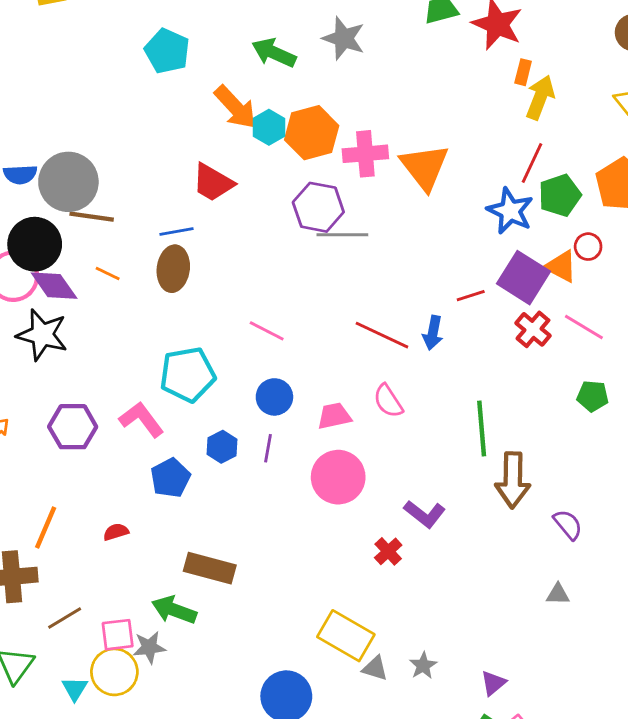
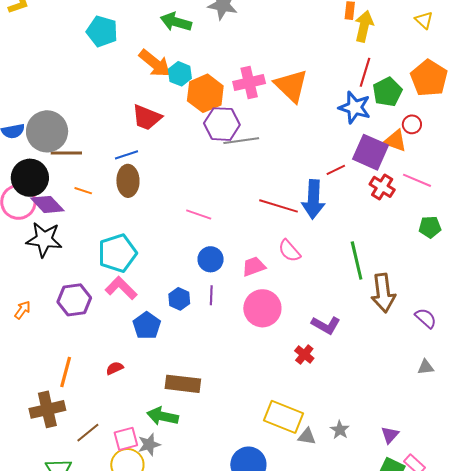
orange hexagon: (312, 133) -> (205, 93), moved
blue arrow: (433, 333) -> (313, 199), size x1.6
cyan pentagon: (188, 375) -> (117, 253), moved

